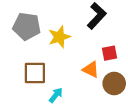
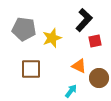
red square: (109, 53) -> (95, 41), moved
cyan arrow: (56, 95) -> (71, 91), moved

